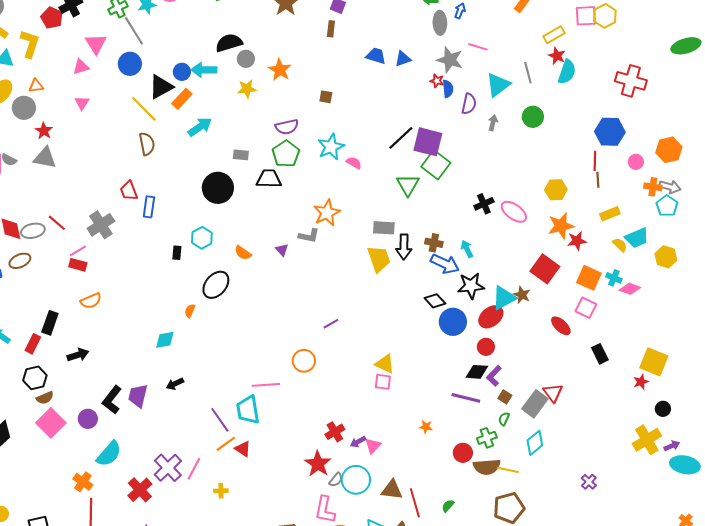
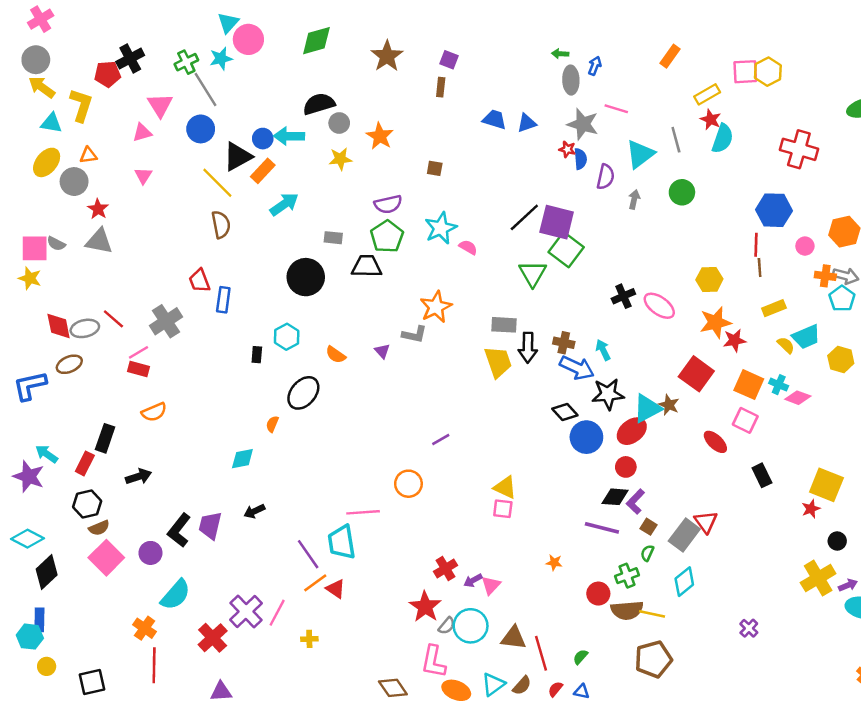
red pentagon: (52, 18) -> (107, 74), turned -30

